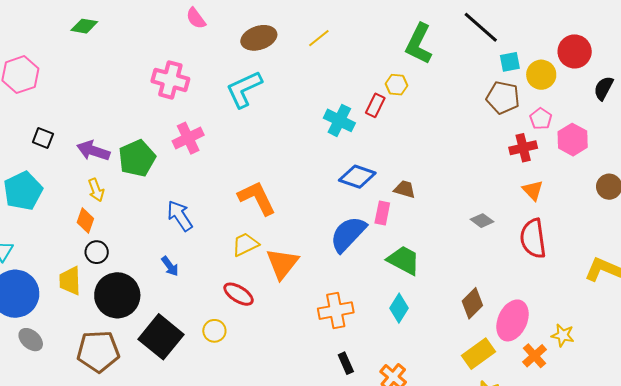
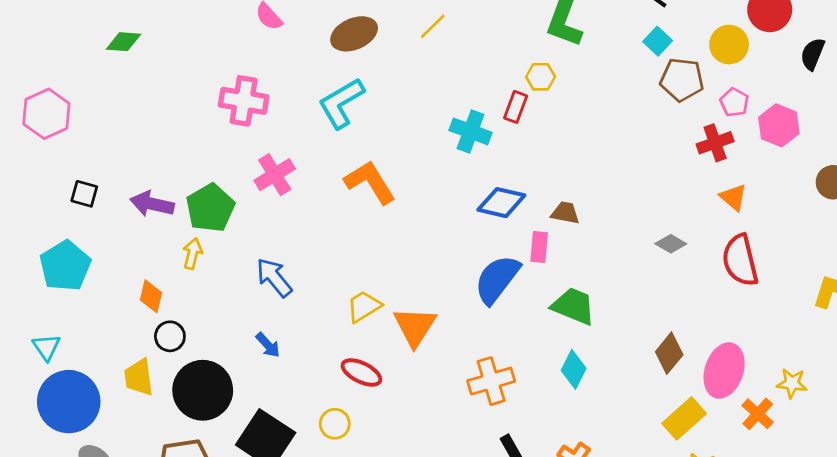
cyan square: (510, 62) -> (658, 41), moved, turned -30
yellow arrow: (96, 190) -> (193, 254), moved, turned -140
orange L-shape: (257, 198) -> (370, 182), moved

